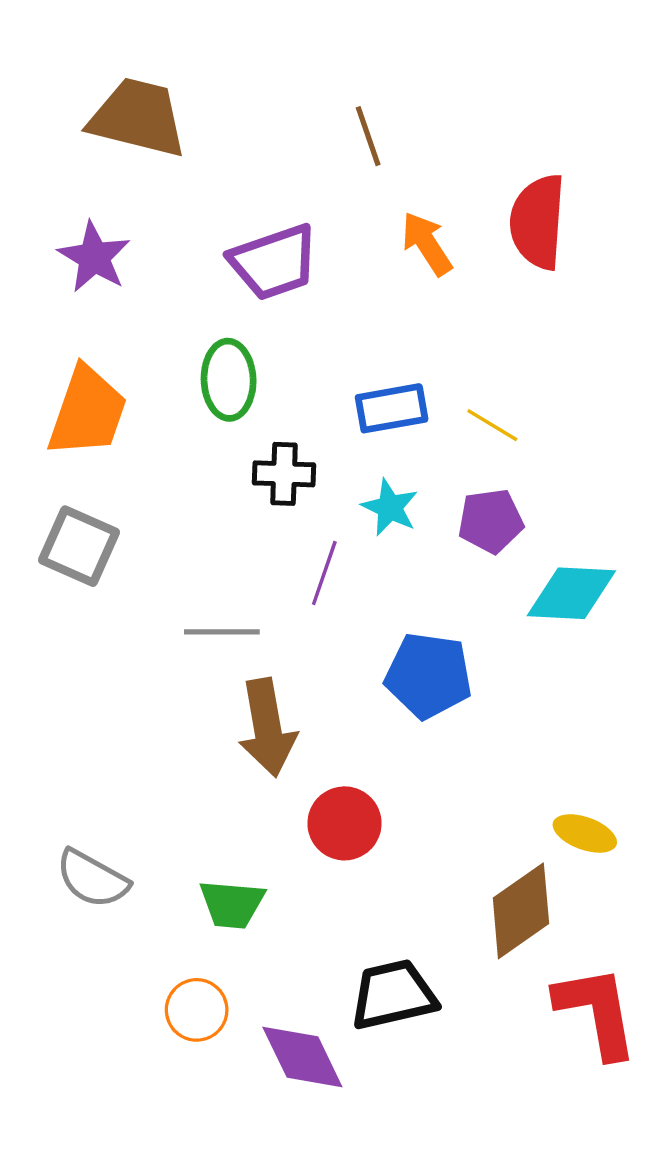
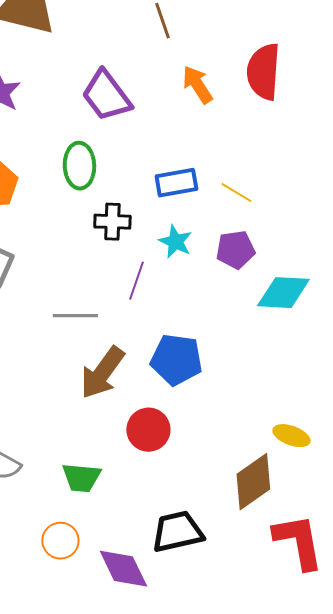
purple trapezoid: (274, 262) -> (106, 96), turned 72
blue pentagon: (429, 676) -> (176, 360), moved
brown arrow: (267, 728) -> (102, 373), turned 46

